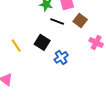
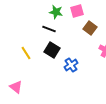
black line: (57, 21) -> (49, 29), moved

